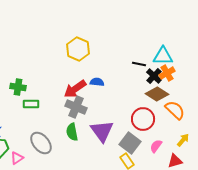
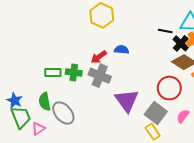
green cross: (18, 87) -> (74, 72), moved
red arrow: (75, 89) -> (99, 57), size x0.7
green semicircle: (72, 132) -> (45, 102), moved

